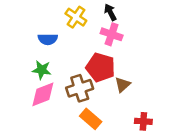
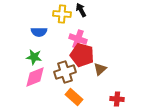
black arrow: (110, 12) -> (81, 10), moved
yellow cross: (76, 17) -> (62, 14), turned -30
pink cross: (112, 34) -> (78, 39), moved

